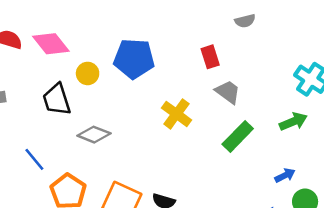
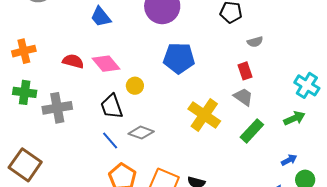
red rectangle: (210, 57) -> (245, 71), moved
blue pentagon: (134, 59) -> (179, 58), moved
yellow cross: (176, 114) -> (204, 115), size x1.4
blue line: (34, 159) -> (110, 140), moved

